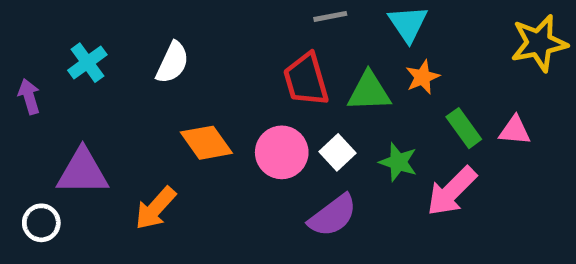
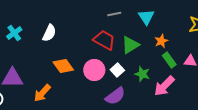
orange star: (423, 77) -> (161, 41), moved
red trapezoid: (306, 80) -> (104, 40), turned 135
green triangle: (369, 92) -> (130, 45), turned -30

